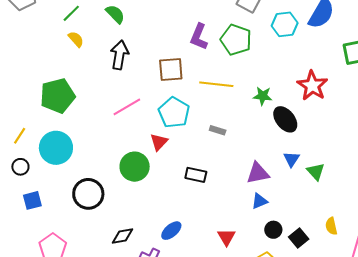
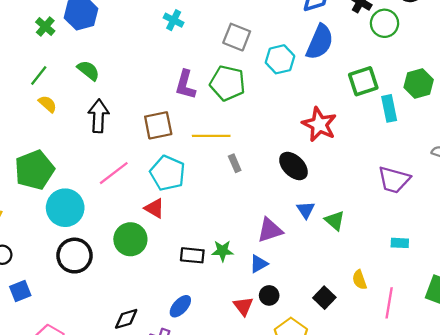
green star: (263, 96) -> (223, 251), moved
gray rectangle: (218, 130) -> (235, 163), moved, turned 56
red triangle: (159, 142) -> (154, 208), turned -36
cyan circle: (56, 148) -> (65, 208), moved
black rectangle: (196, 175) -> (192, 255), moved
black circle: (88, 194) -> (74, 256), moved
blue triangle: (260, 201) -> (259, 264), moved
black circle: (273, 230) -> (269, 295), moved

